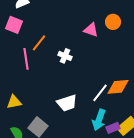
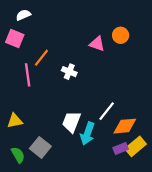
orange diamond: (118, 87) -> (125, 126), moved
white trapezoid: (67, 103) -> (71, 122), turned 130
cyan arrow: (99, 120) -> (87, 134), moved

